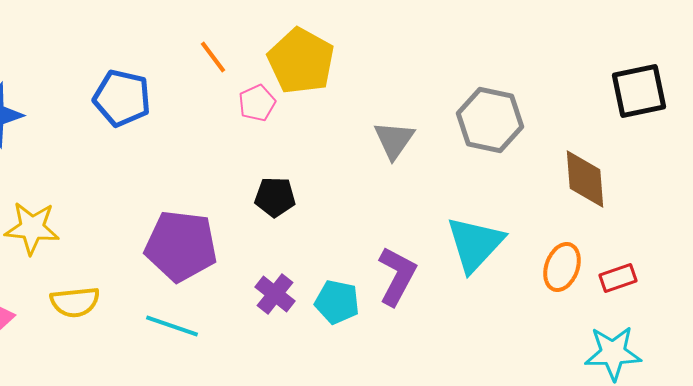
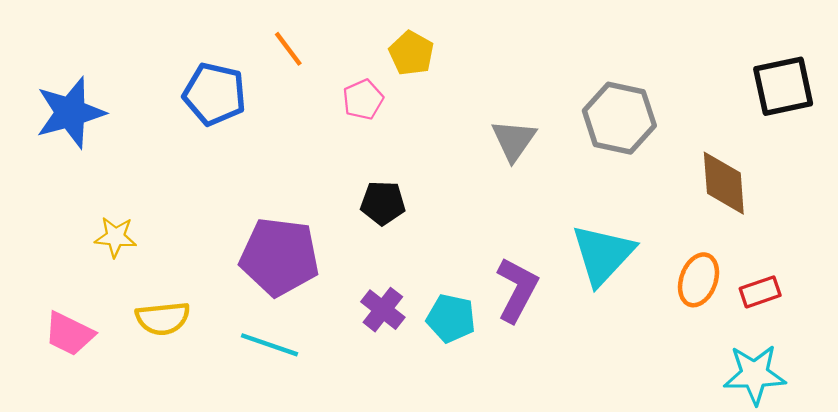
orange line: (213, 57) -> (288, 49), moved
yellow pentagon: (301, 61) -> (411, 53), size x0.6
yellow star: (32, 228) -> (115, 237), size x0.7

